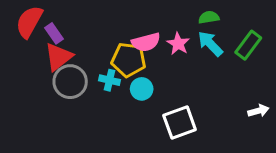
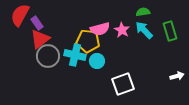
green rectangle: (248, 45) -> (170, 31), turned -54
cyan cross: (110, 80) -> (75, 55), size x1.5

